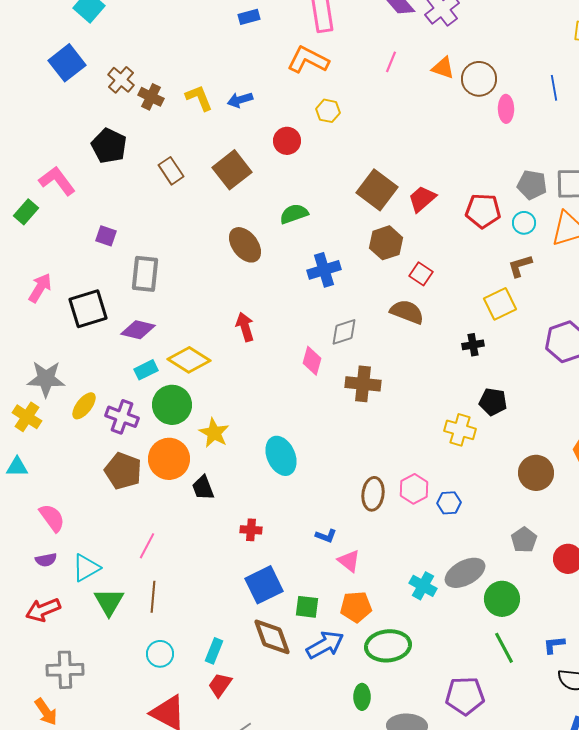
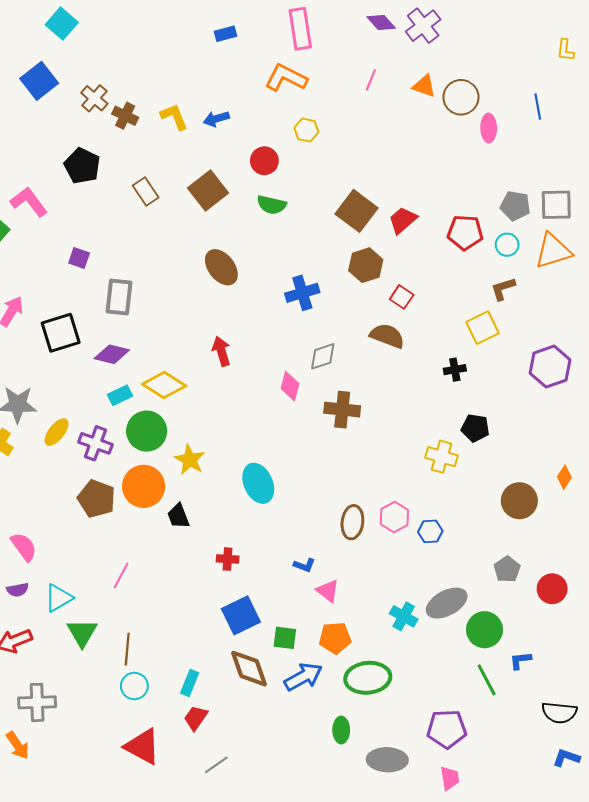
green semicircle: (294, 214) -> (272, 205), moved, turned -148
brown line: (153, 597) -> (127, 649), moved
blue L-shape: (554, 645) -> (520, 660), moved

